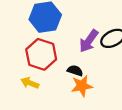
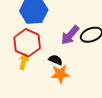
yellow arrow: (30, 83) -> (24, 61), moved, turned 77

